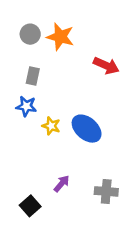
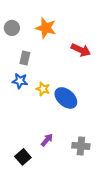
gray circle: (30, 34) -> (12, 28), moved
yellow star: (51, 126) -> (43, 89), moved

